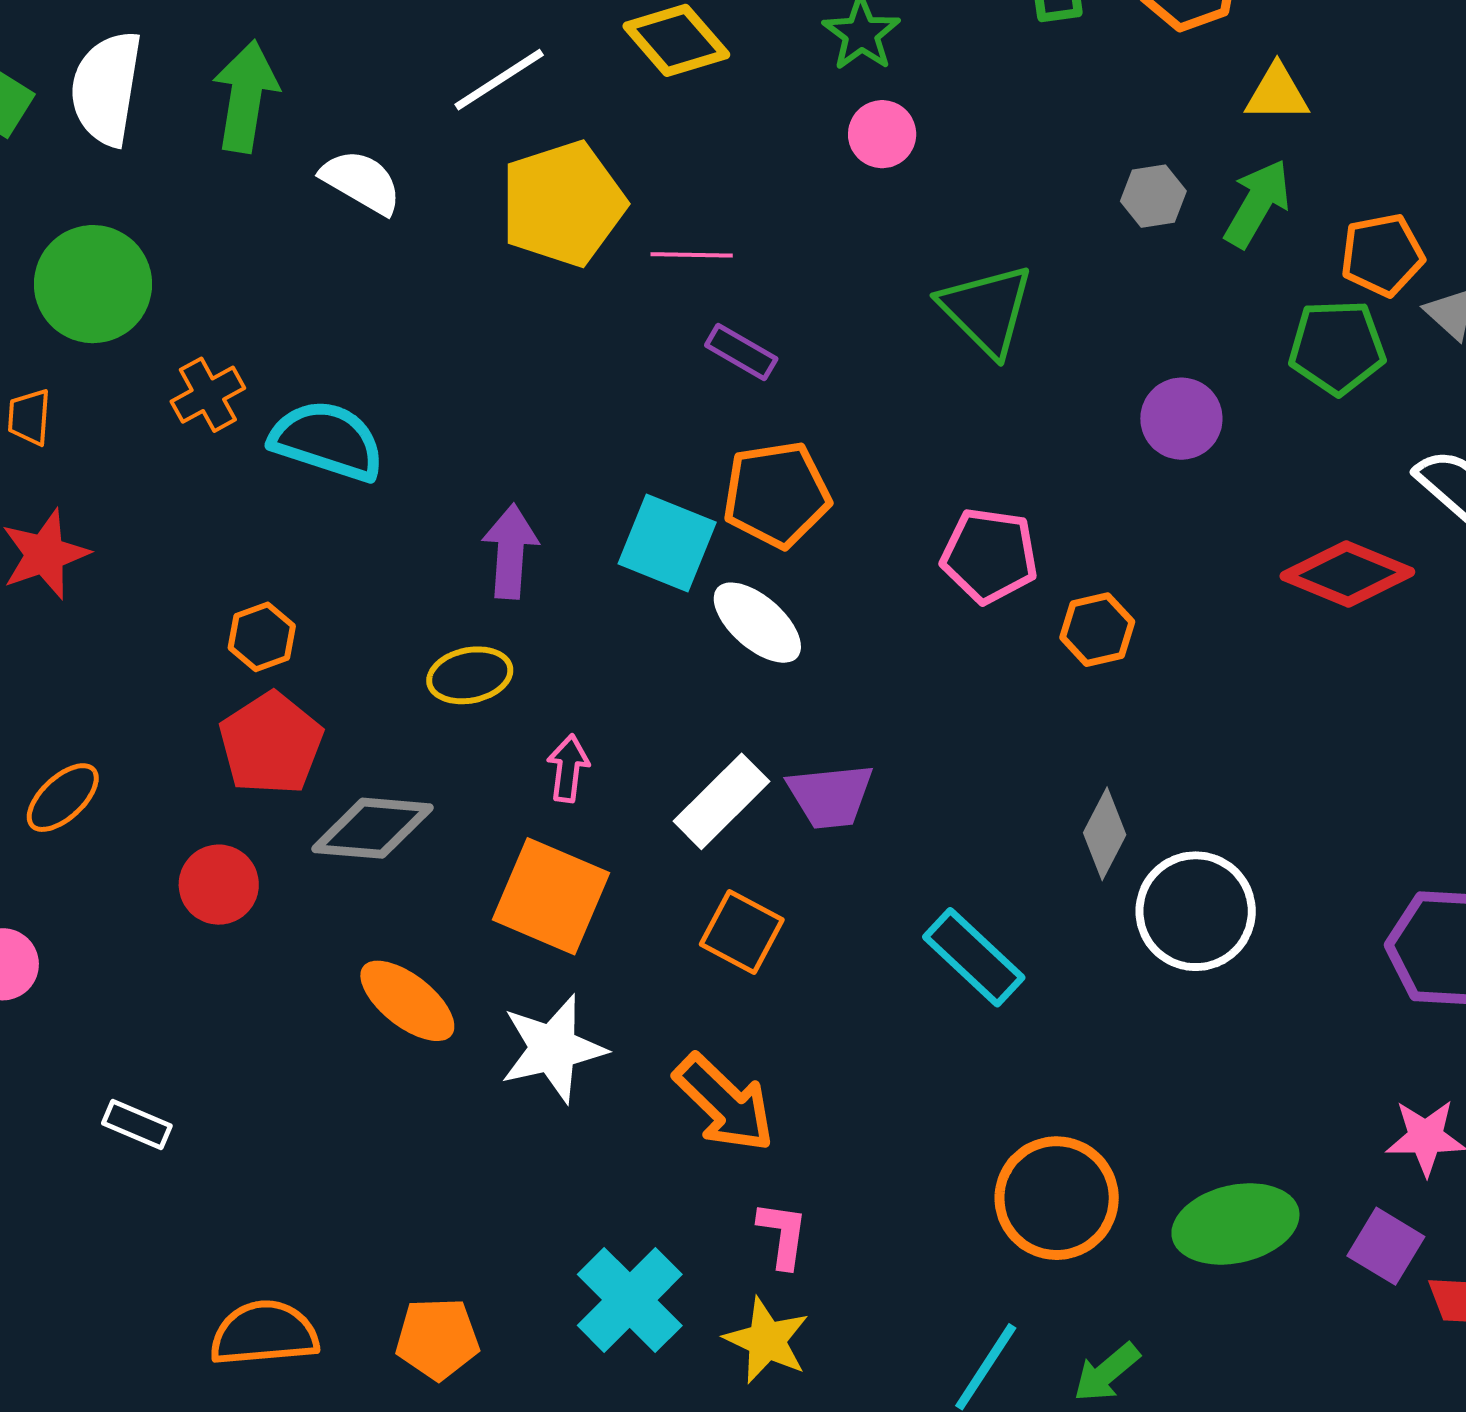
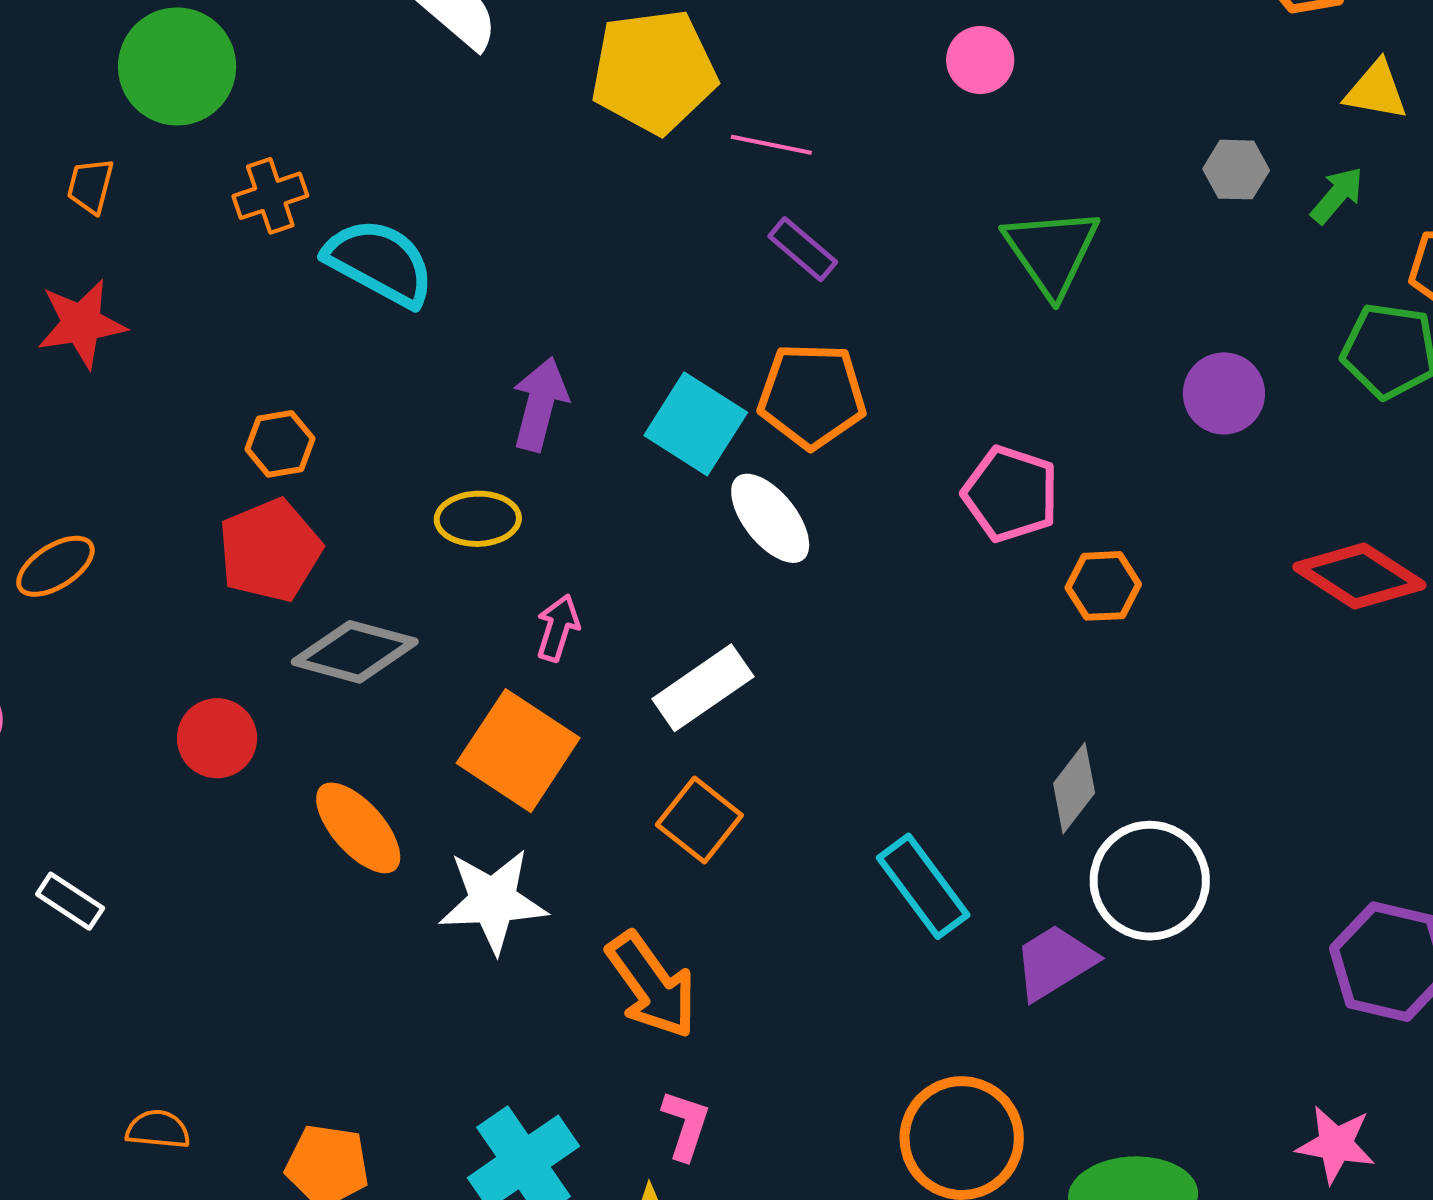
green arrow: (1257, 203) -> (1337, 195), size x0.7
purple trapezoid: (830, 796) -> (1055, 962), moved, turned 144
red circle: (219, 885) -> (217, 738), moved
orange semicircle: (264, 1333) -> (158, 1129), size x0.6

